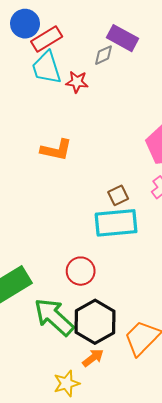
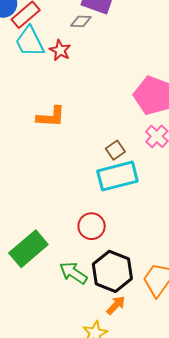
gray diamond: (103, 55) -> (81, 21), turned 35
red star: (77, 82) -> (60, 50), turned 30
green arrow: (54, 317) -> (73, 273), size x0.7

